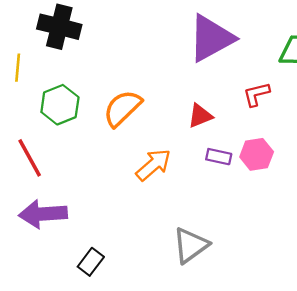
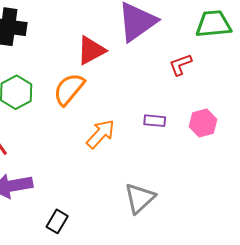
red triangle: (200, 116) -> (91, 50), moved, size x1.4
pink hexagon: (257, 154) -> (203, 123), moved

